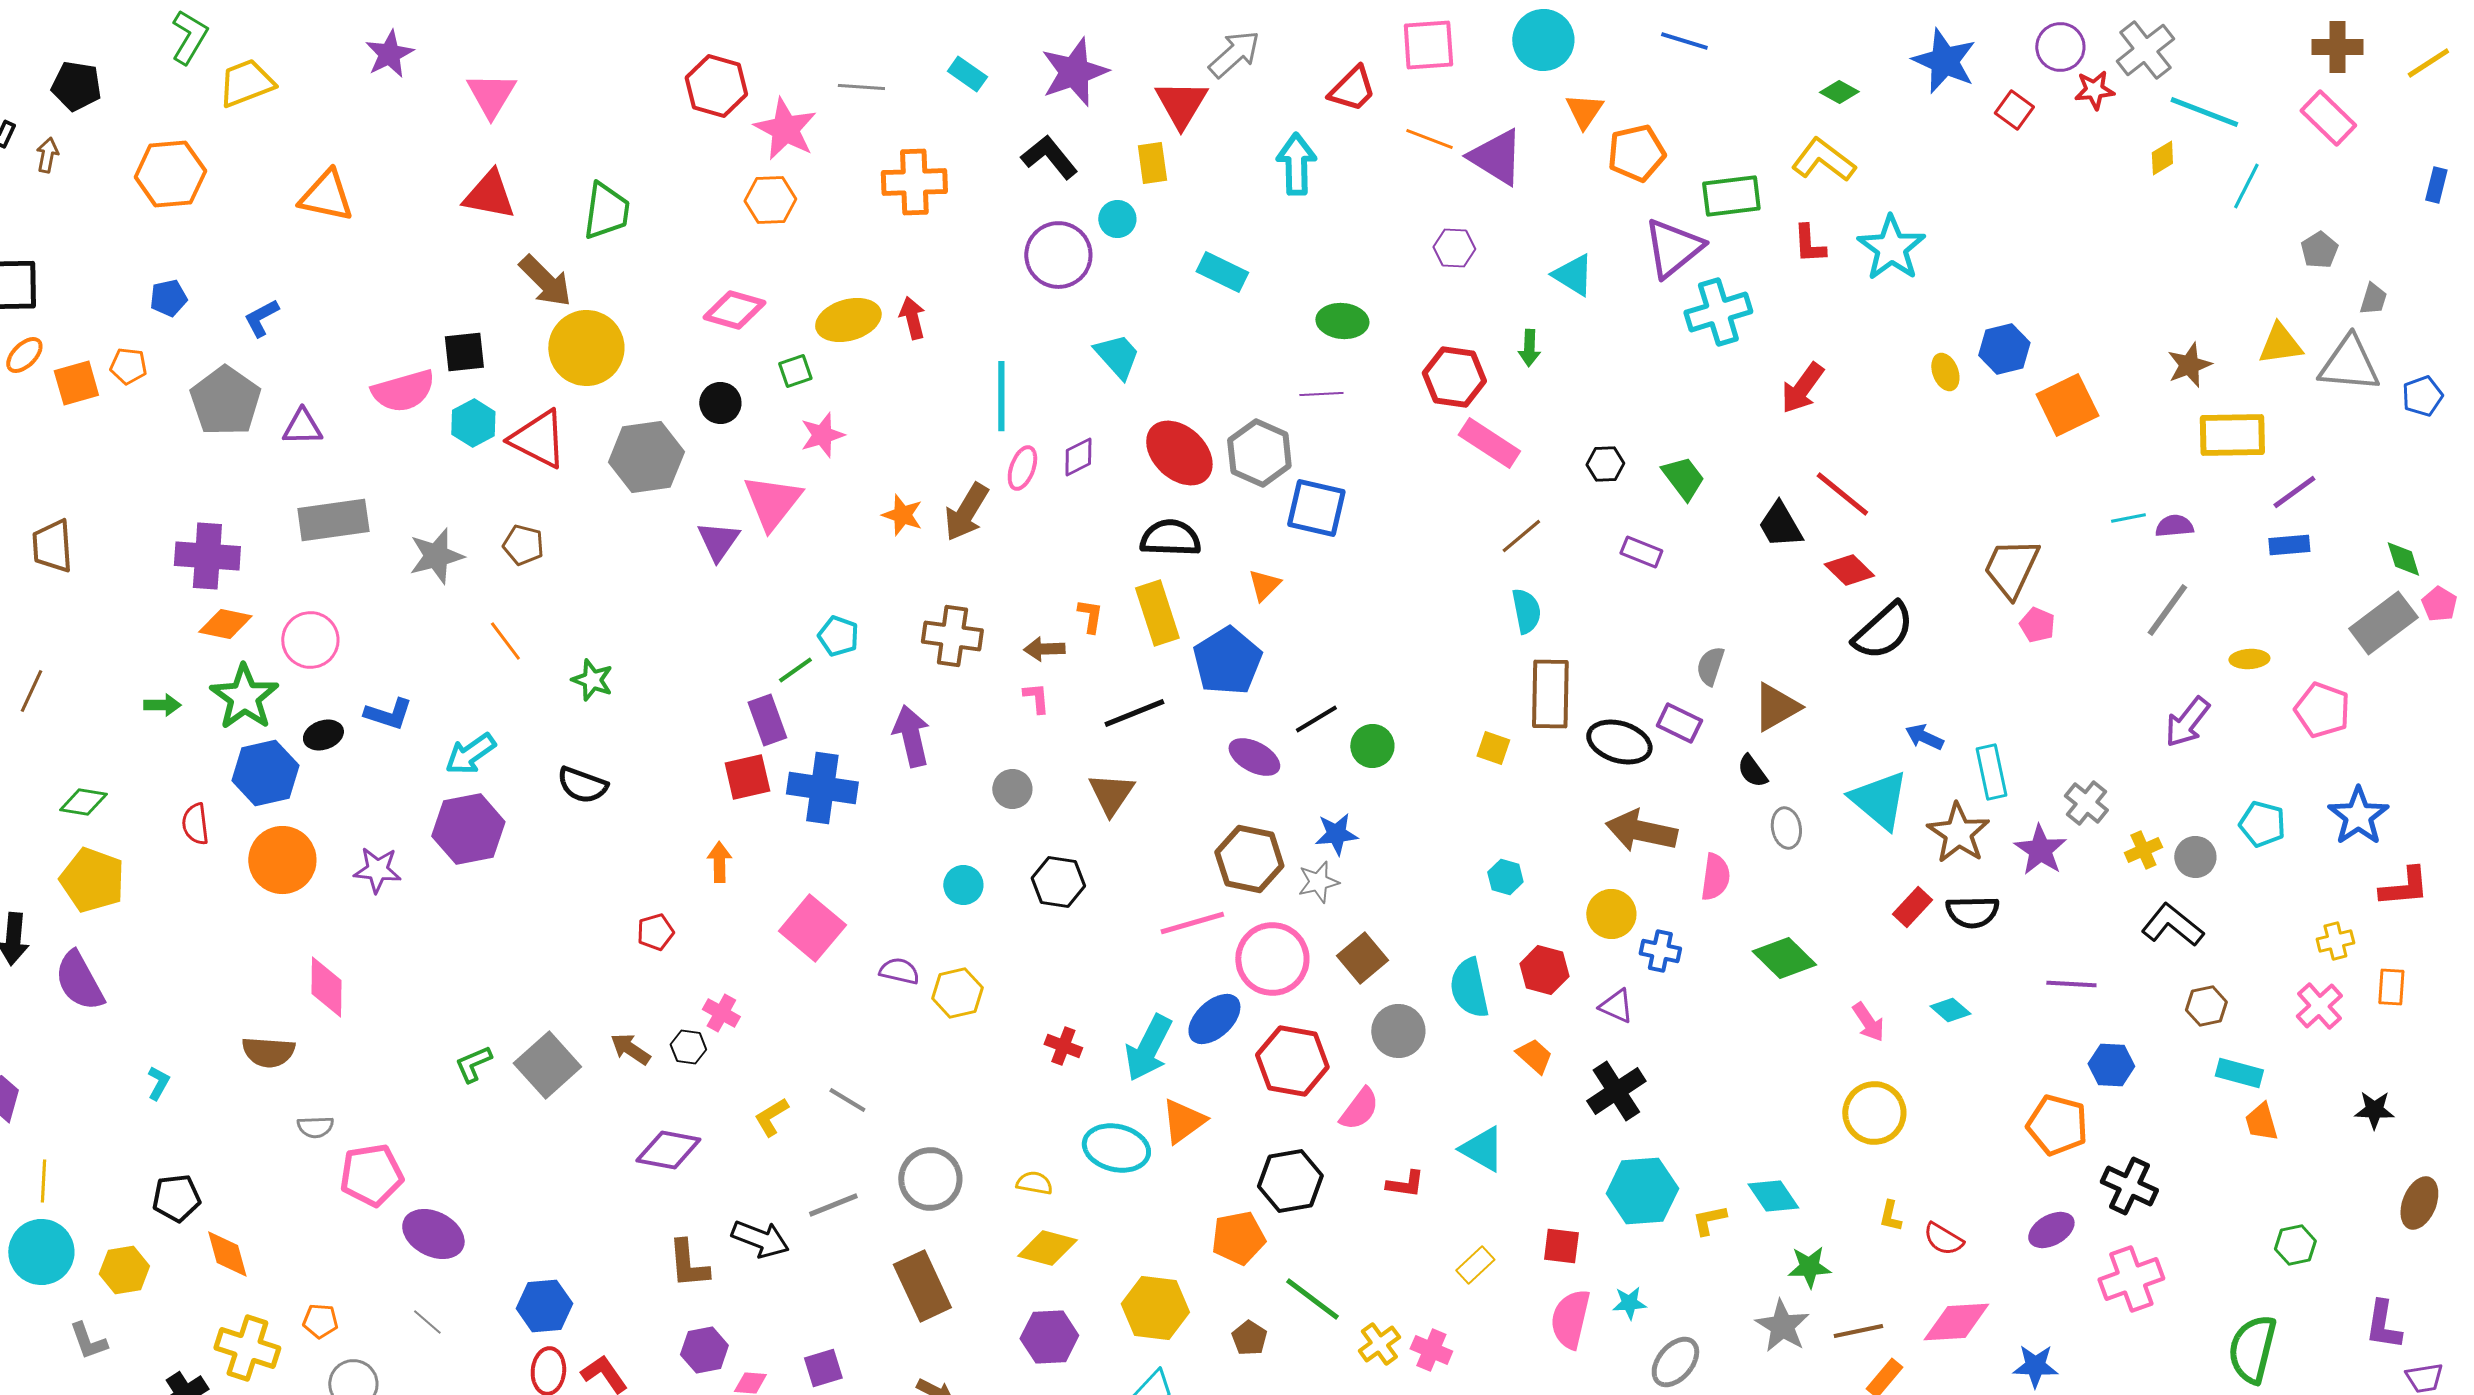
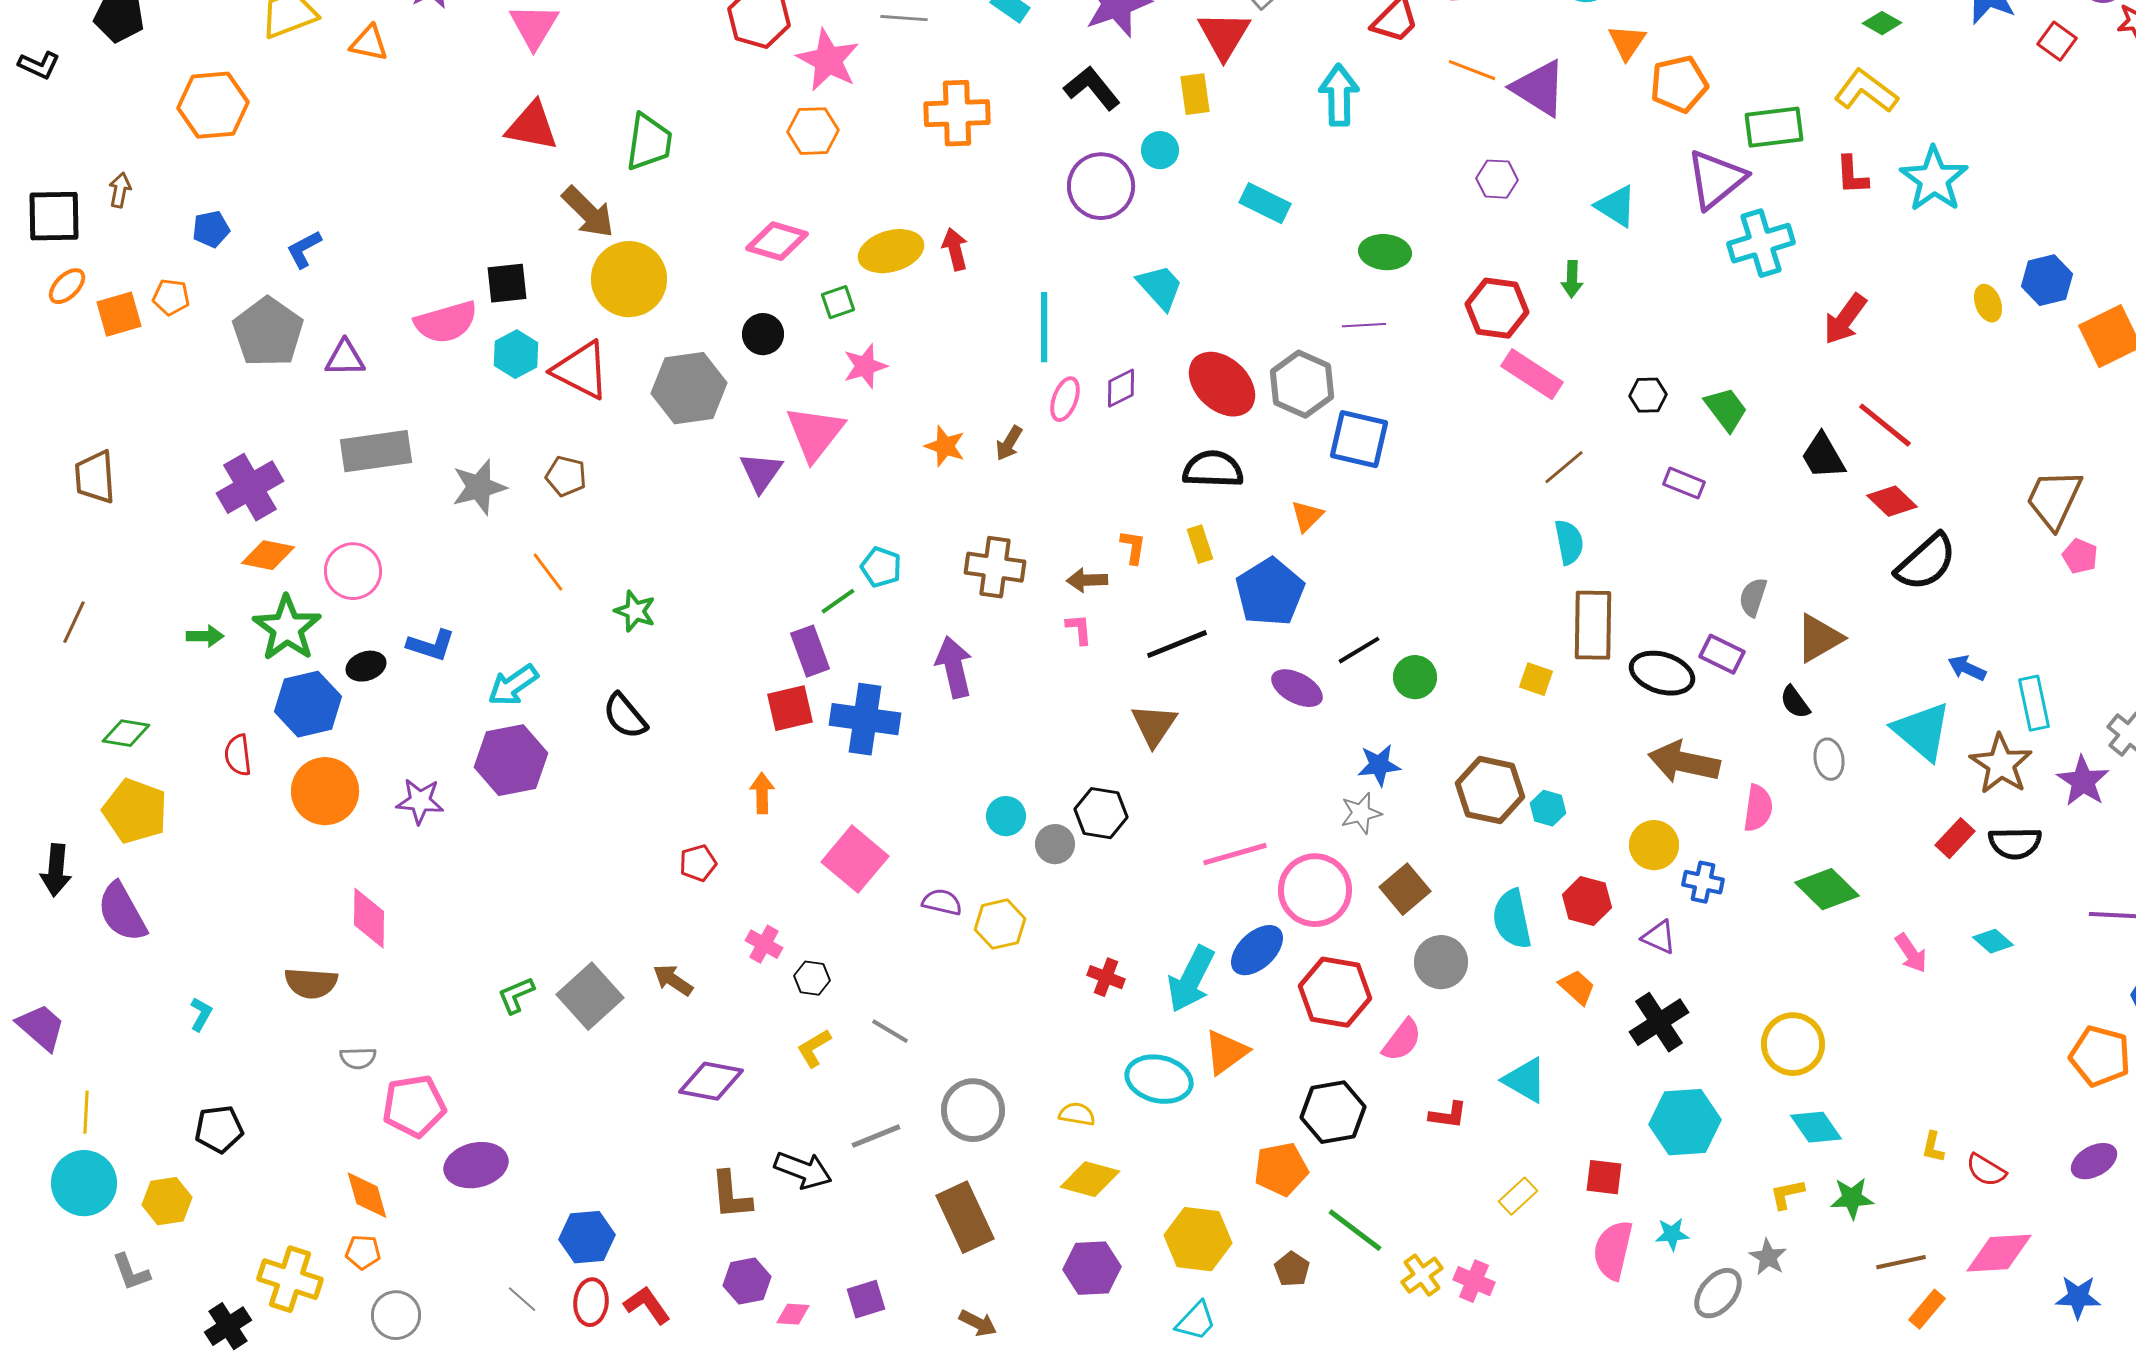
brown arrow: (47, 155) -> (120, 190), moved
orange triangle: (326, 196) -> (369, 43), moved, size x0.7
brown arrow: (966, 512) -> (1009, 443), size x0.6
purple cross: (207, 556) -> (250, 487), turned -34
yellow rectangle: (1157, 613) -> (1200, 544), size x0.6
black semicircle: (582, 785) -> (625, 716), turned 30
gray circle: (1012, 789) -> (1055, 844), moved
brown hexagon: (1249, 859) -> (1490, 790), moved
black hexagon: (688, 1047) -> (812, 978), moved
yellow circle: (1874, 1113) -> (1793, 1044), moved
yellow L-shape: (1709, 1220) -> (1787, 1194), moved
purple ellipse: (433, 1234) -> (476, 1165), turned -40
orange diamond: (227, 1254) -> (367, 1195), moved
gray line: (427, 1322) -> (522, 1299), moved
gray star: (1782, 1326) -> (1768, 1257), moved, size x0.7

